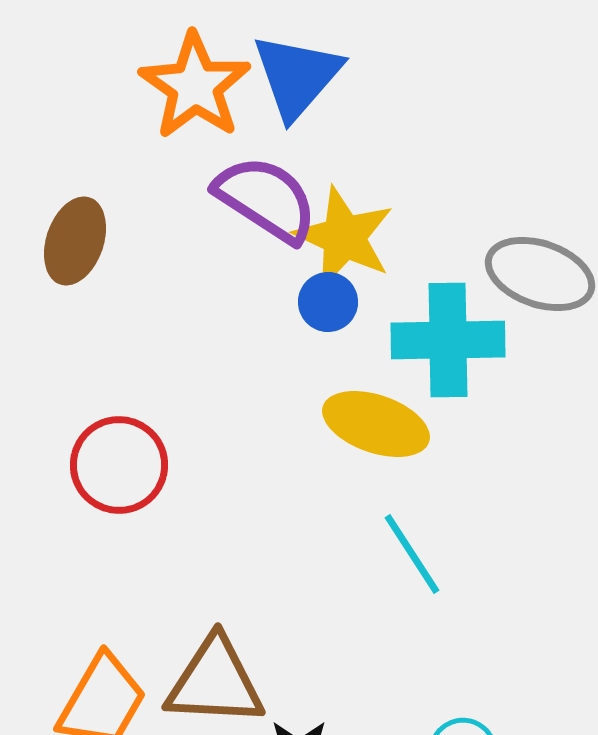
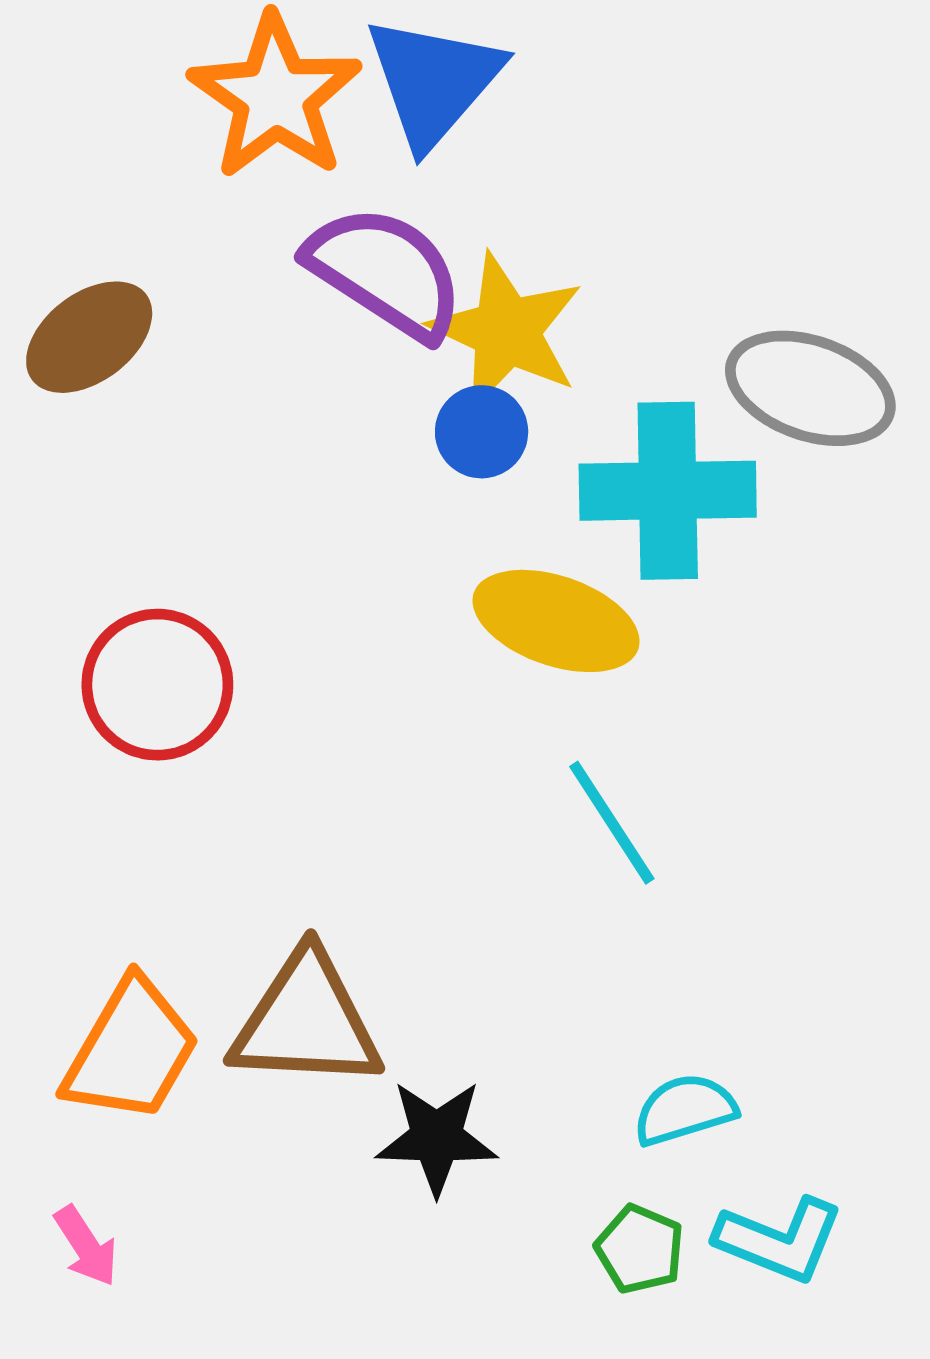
brown ellipse: (75, 241) -> (89, 337), turned 34

